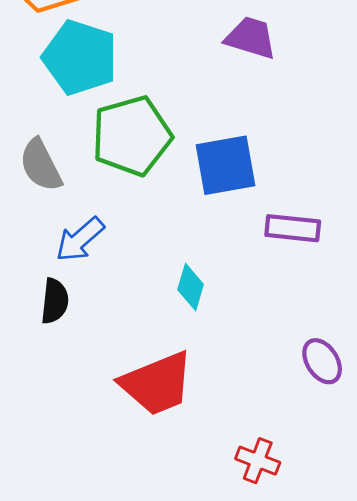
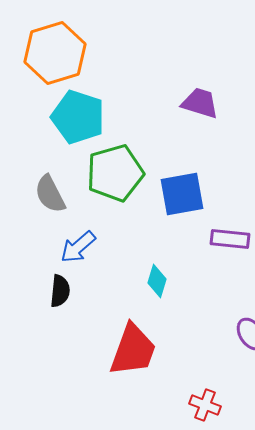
red trapezoid: (157, 384) -> (133, 350), turned -48

